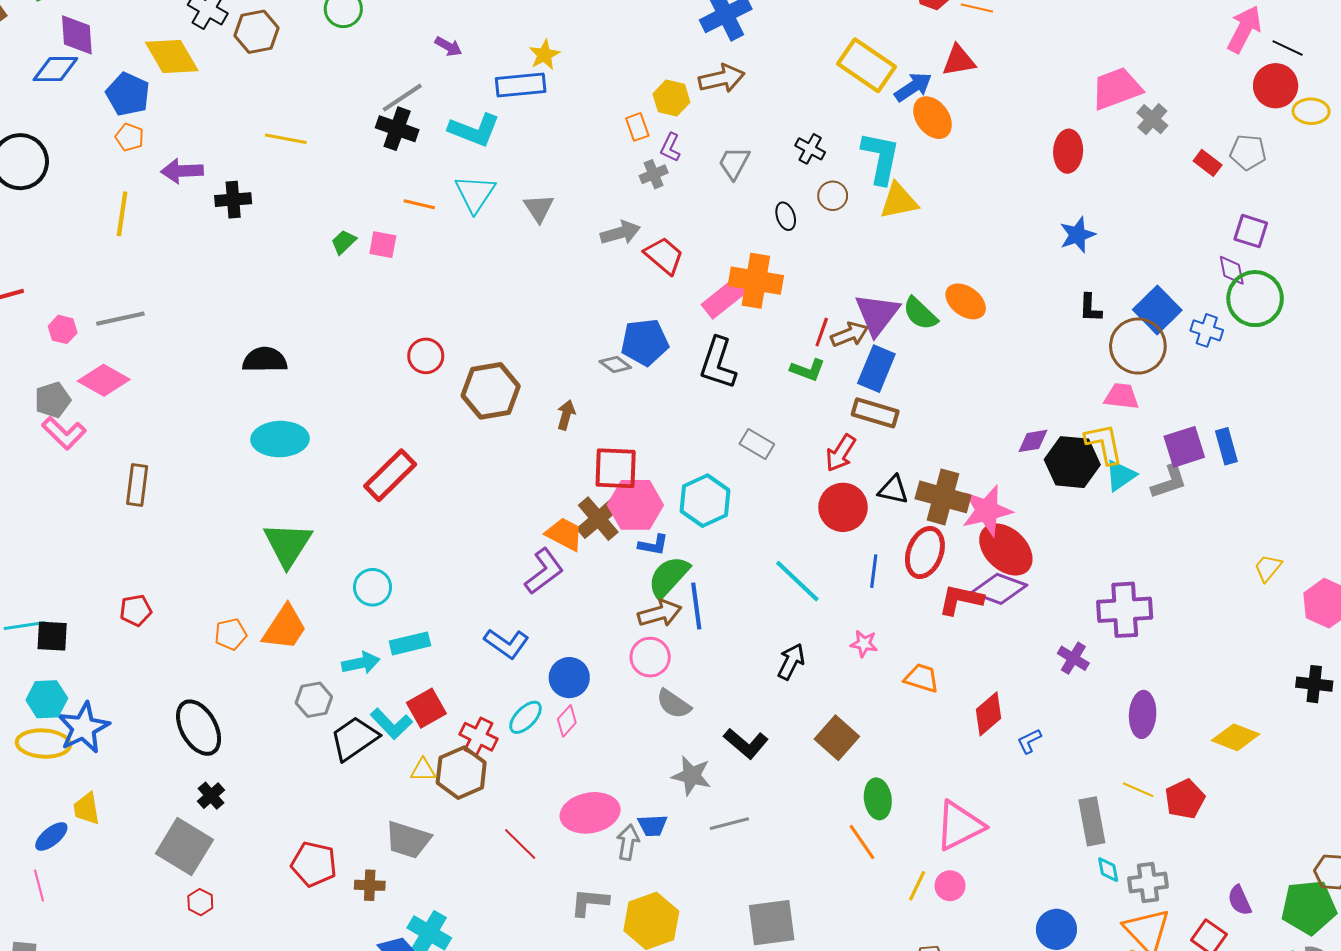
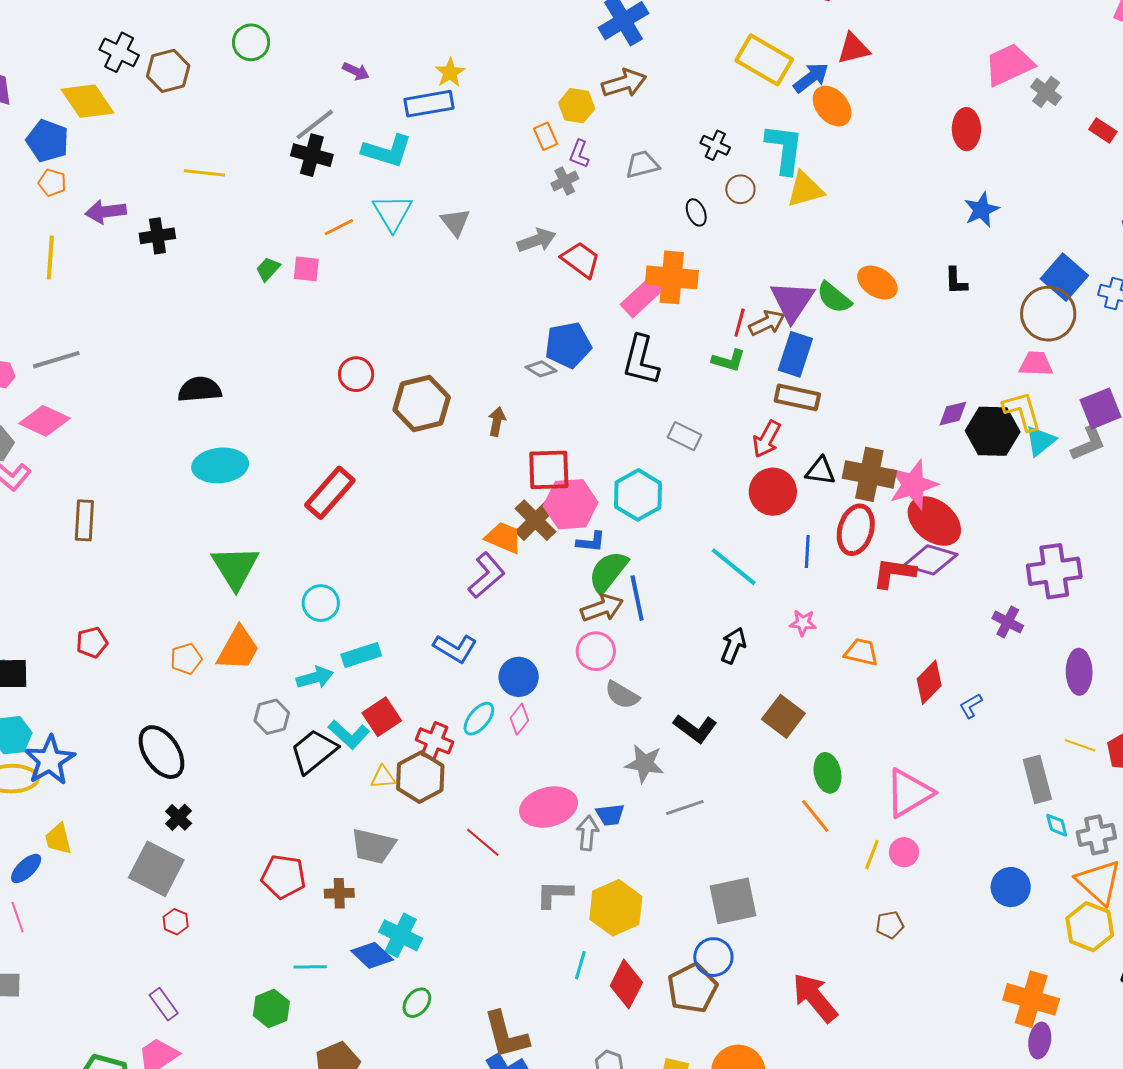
gray trapezoid: (734, 163) -> (642, 164), turned 51
orange line: (419, 204) -> (339, 227), turned -36
black L-shape: (1090, 308) -> (956, 281), moved

